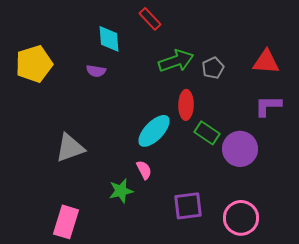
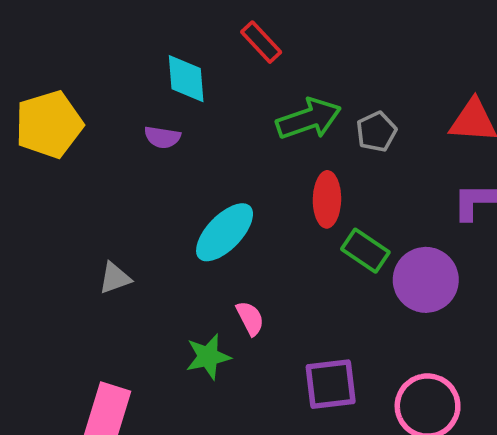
cyan ellipse: (154, 131) -> (225, 232), moved
gray triangle: (70, 148) -> (115, 278), size x0.6

